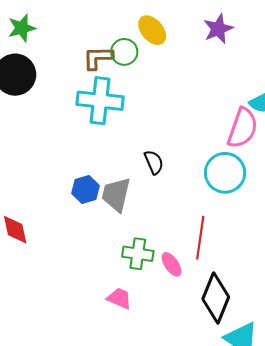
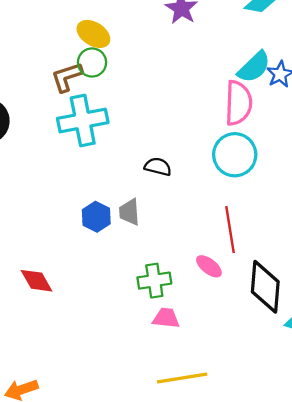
yellow ellipse: (152, 30) -> (93, 34), moved
black semicircle: (154, 162) -> (158, 167), turned -35
gray trapezoid: (116, 194) -> (129, 212), size x0.7
green cross: (138, 254) -> (154, 281), moved

